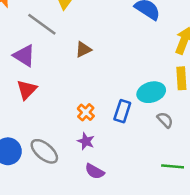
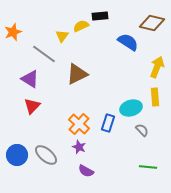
brown triangle: (83, 49) -> (77, 74), size x1.6
orange cross: (86, 112) -> (79, 124), size x1.5

